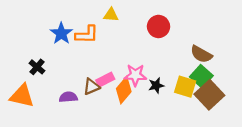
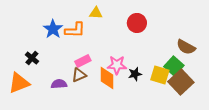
brown semicircle: (201, 54) -> (186, 47), moved
pink rectangle: (105, 80) -> (83, 61), moved
orange diamond: (124, 90) -> (107, 78), turned -40
orange triangle: (22, 96) -> (19, 83), turned -35

